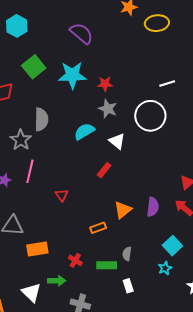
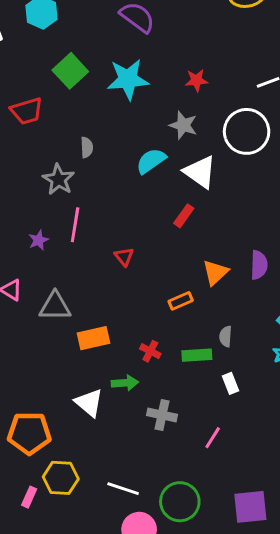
red star: (105, 84) -> (196, 80), moved
gray semicircle: (41, 119) -> (87, 147), size x0.6
white triangle: (117, 141) -> (200, 172), size x1.4

